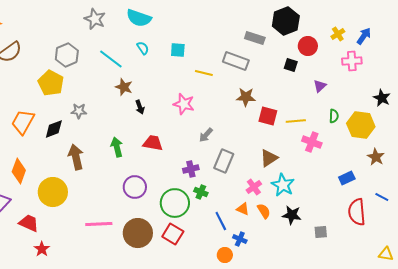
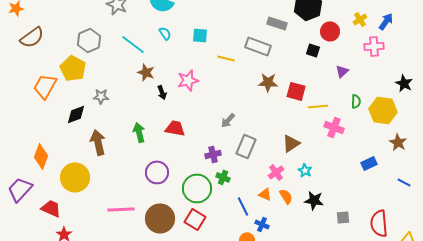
pink star: (184, 104) -> (188, 80), moved, turned -30
red square: (268, 116) -> (296, 91), moved
orange trapezoid: (23, 122) -> (45, 86), moved
cyan star: (283, 185) -> (305, 170), size x0.6
red semicircle: (357, 212) -> (379, 223), moved

